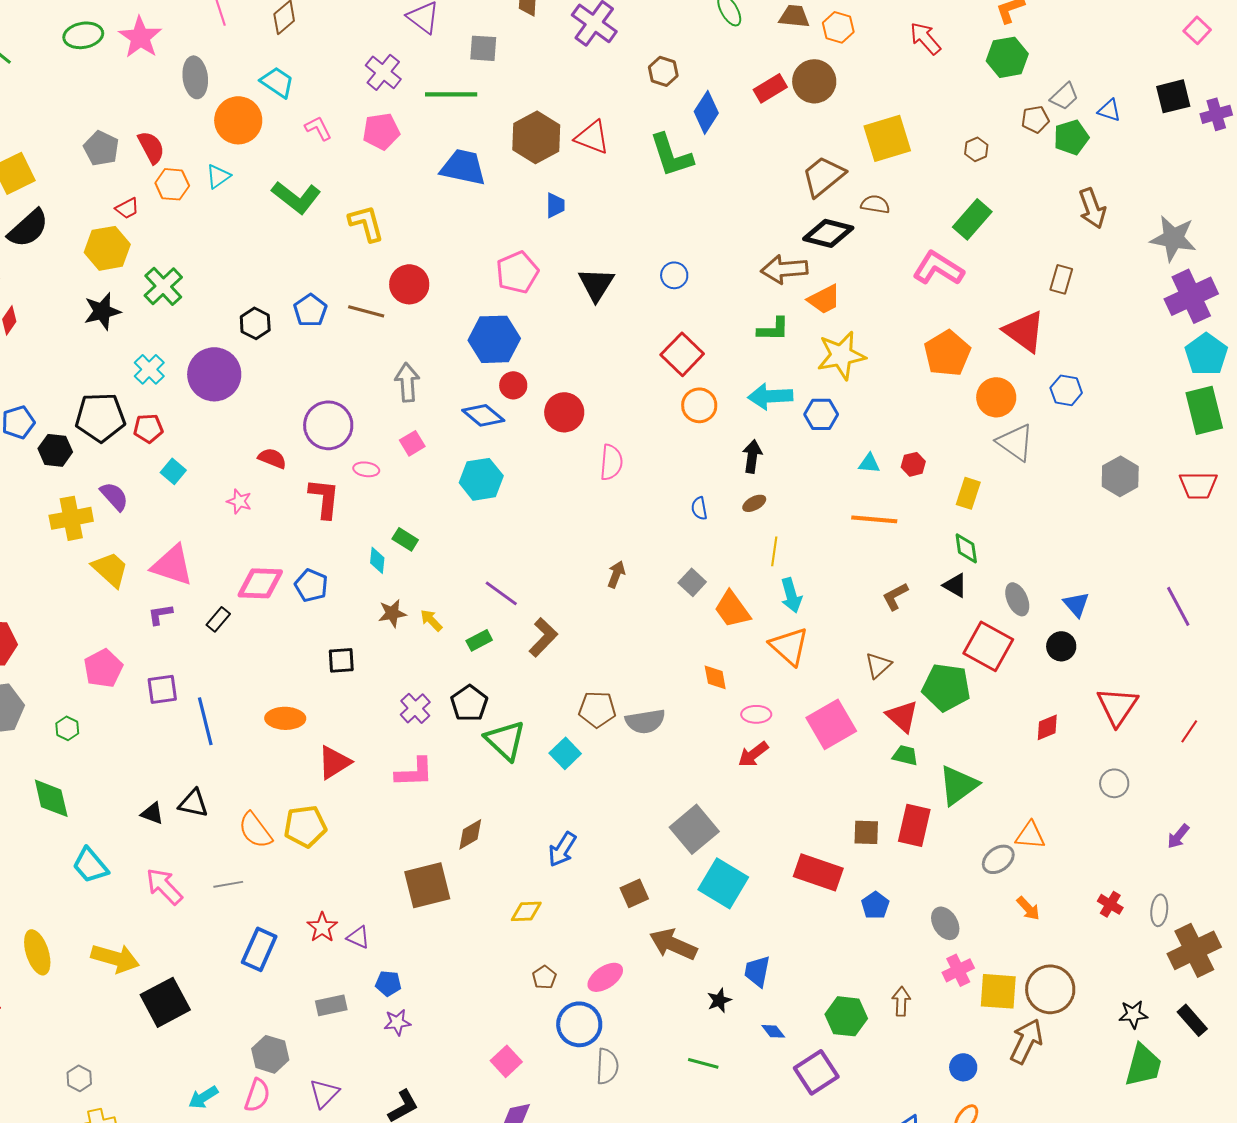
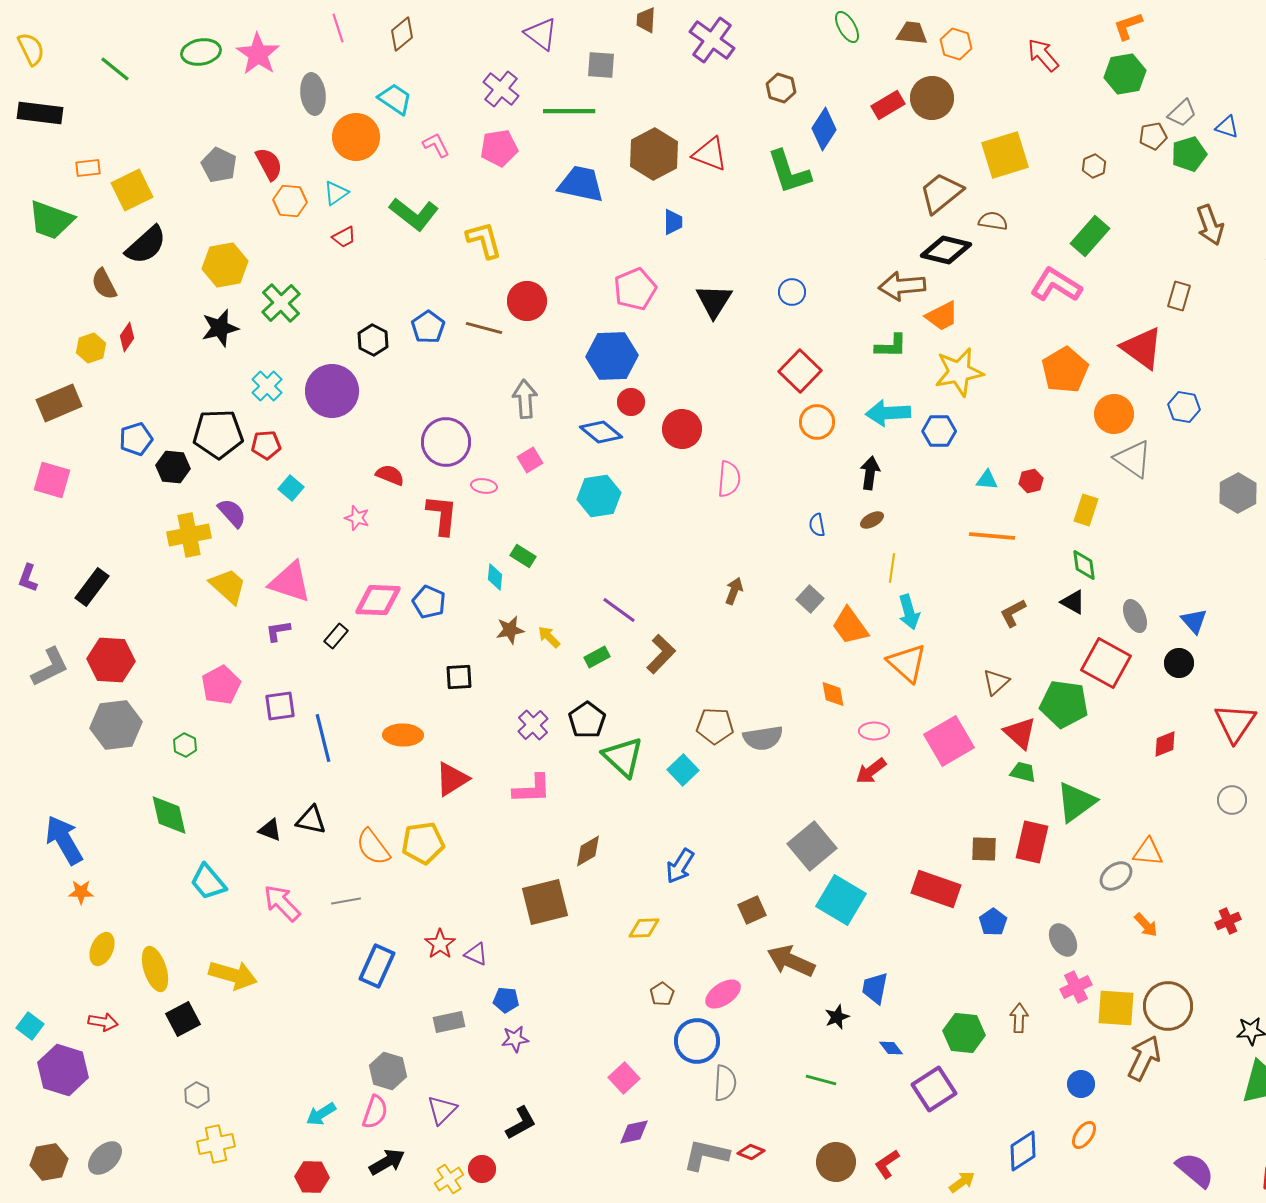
red trapezoid: (127, 208) -> (344, 237), moved
red cross: (1110, 904) -> (1228, 921), turned 35
black square: (165, 1002) -> (183, 1019), moved, size x0.7

